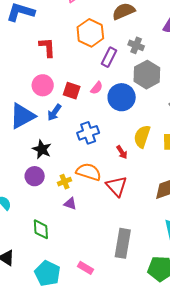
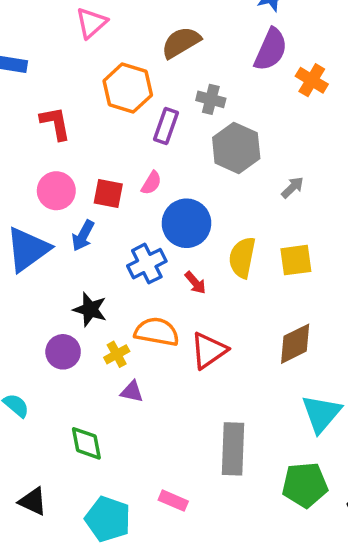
blue circle: (122, 97) -> (186, 223), moved
black star: (42, 149) -> (90, 309), moved
red arrow: (122, 152) -> (195, 283), moved
red triangle: (116, 186) -> (209, 350), turned 45

